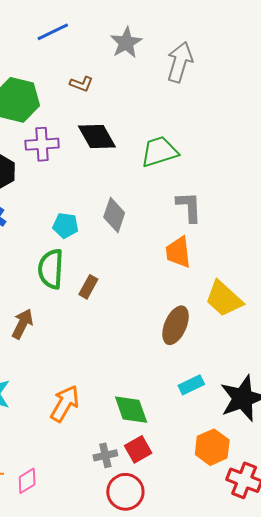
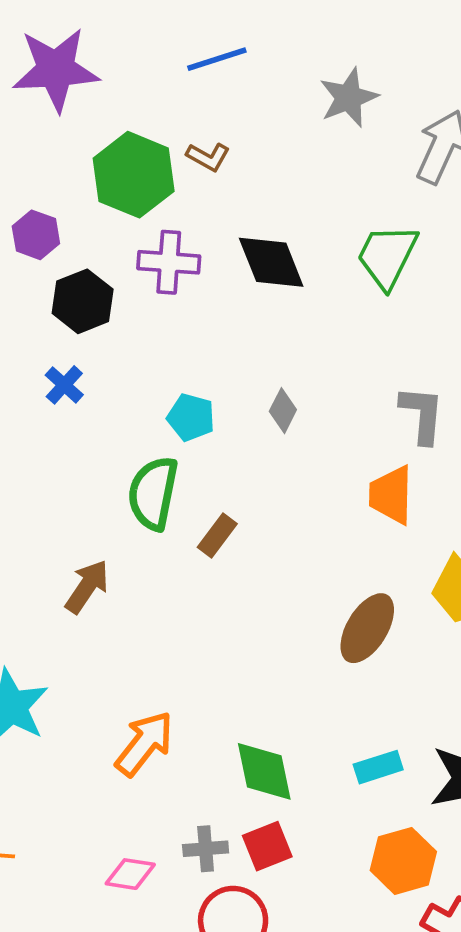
brown L-shape: (81, 84) -> (208, 157), moved
green trapezoid: (159, 152) -> (387, 256), moved, turned -54
gray diamond: (114, 215) -> (283, 411), size x0.7
cyan rectangle: (191, 385) -> (378, 767), moved
pink diamond: (27, 481) -> (130, 874), moved, turned 32

